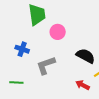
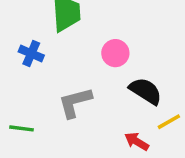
pink circle: (58, 32) -> (115, 53), moved
blue cross: (22, 49) -> (31, 54), moved

